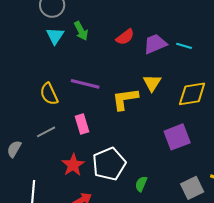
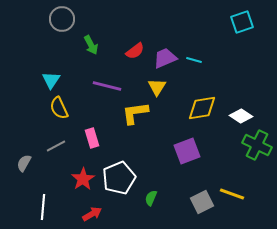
cyan triangle: (55, 36) -> (51, 80), moved
yellow triangle: (152, 83) -> (157, 87), moved
purple line: (85, 84) -> (107, 86), moved

